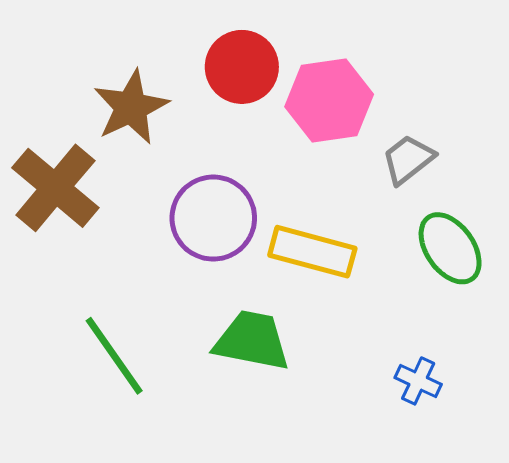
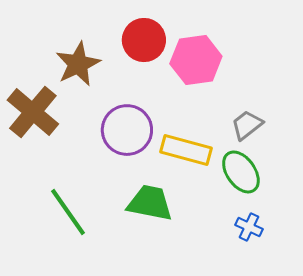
gray trapezoid: (408, 159) -> (247, 125), moved
green ellipse: (450, 248) -> (241, 172), moved

